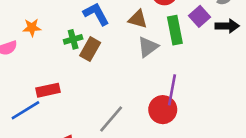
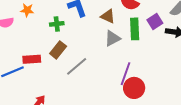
brown rectangle: (90, 49) -> (58, 50), moved
red circle: (163, 110) -> (134, 88), moved
gray line: (111, 119) -> (77, 66), moved

